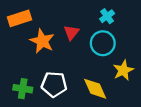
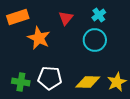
red triangle: (71, 32) -> (66, 18), moved
yellow star: (123, 70) -> (117, 82), moved
yellow diamond: (95, 89) -> (88, 82), turned -65

